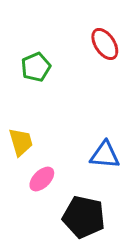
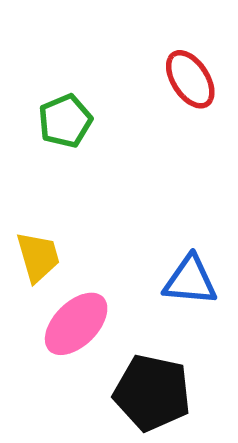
pink ellipse: (42, 179) -> (76, 324), size x1.4

